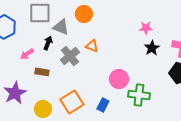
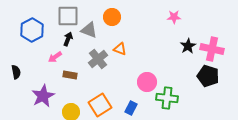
pink star: (146, 28) -> (174, 17), moved
black arrow: (48, 43) -> (68, 39), moved
black star: (152, 48) -> (188, 46), moved

